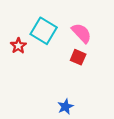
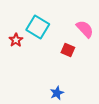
pink semicircle: (81, 33) -> (85, 29), moved

